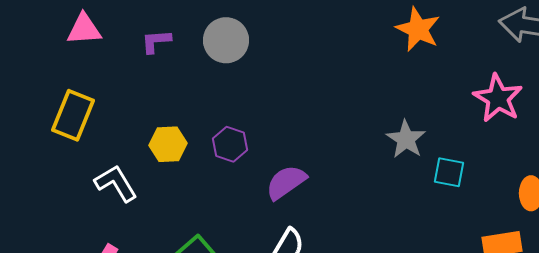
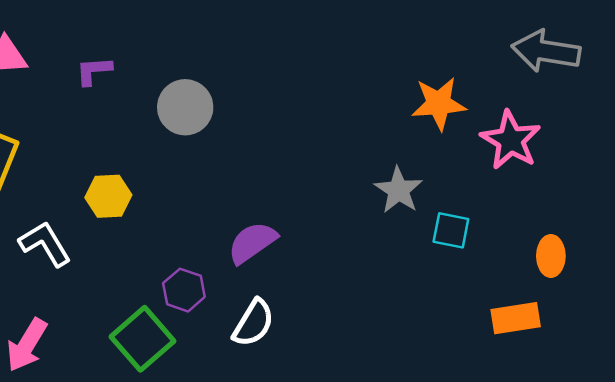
orange star: (418, 29) -> (439, 104), moved, turned -30
gray circle: (226, 40) -> (185, 107), moved
purple hexagon: (230, 144) -> (184, 290), moved

